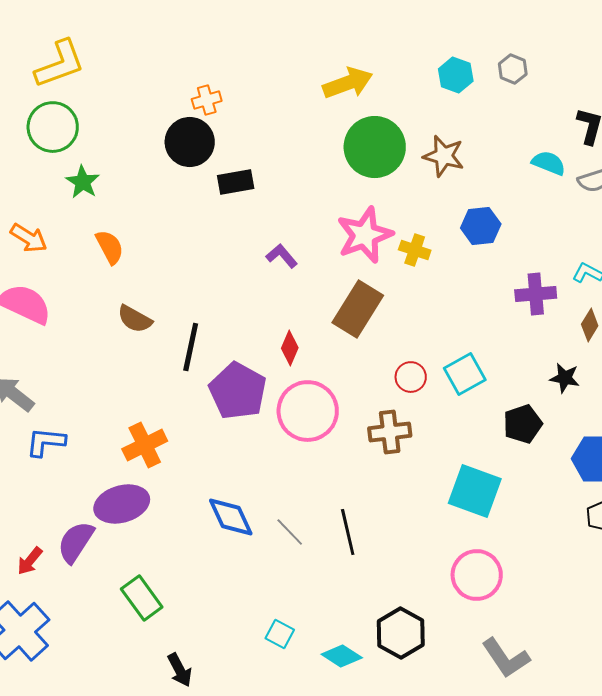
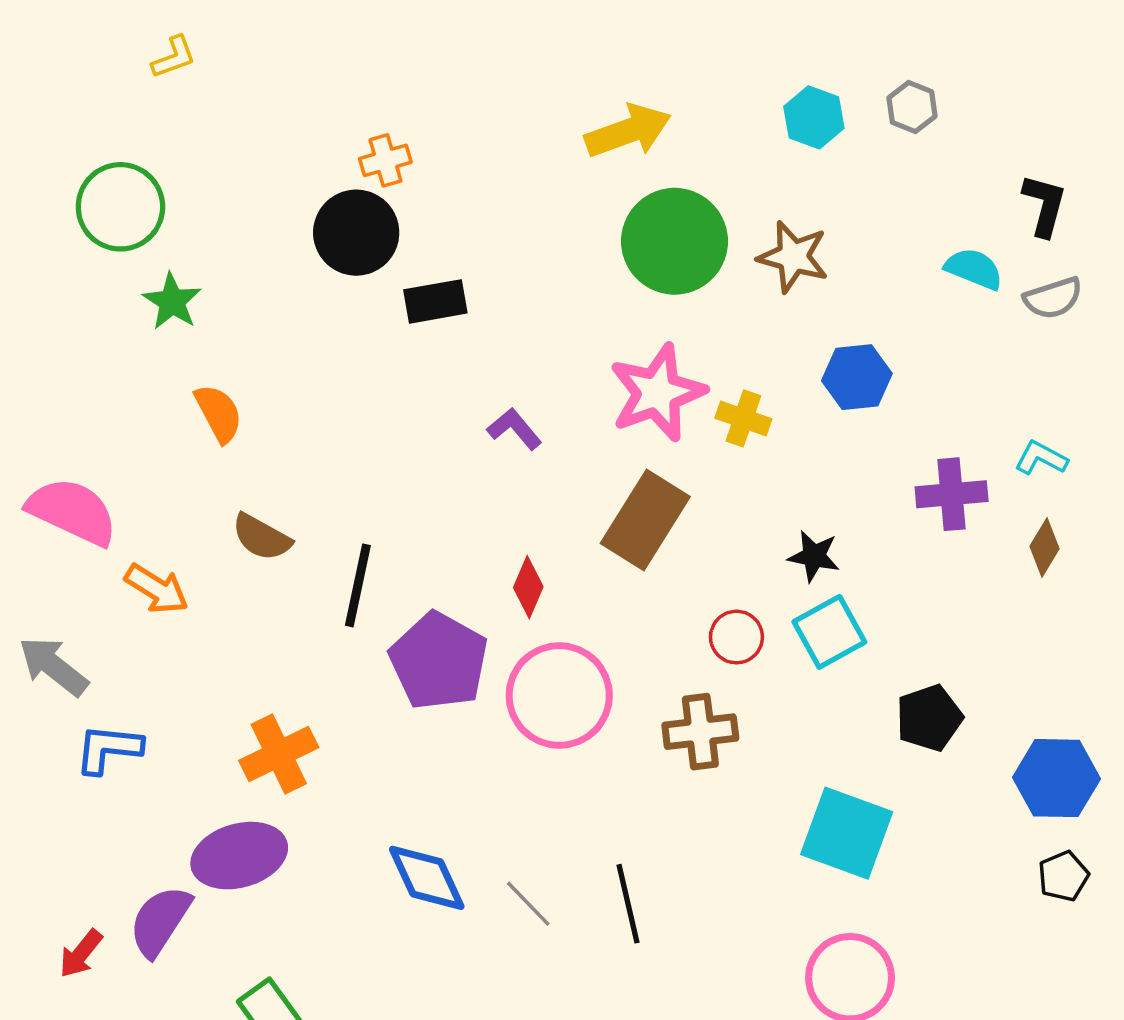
yellow L-shape: (60, 64) -> (174, 57), moved, size x0.5
orange arrow: (29, 238) -> (157, 589), moved
black star: (565, 378) -> (814, 556), moved

